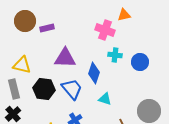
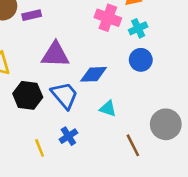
cyan cross: (115, 55) -> (138, 28), moved, turned -32
blue circle: (140, 62) -> (141, 60), moved
blue diamond: (94, 73) -> (93, 74), turned 70

